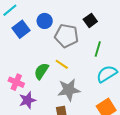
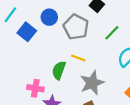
gray pentagon: (67, 36) -> (76, 27), turned 30
green line: (98, 49) -> (112, 33), turned 42

